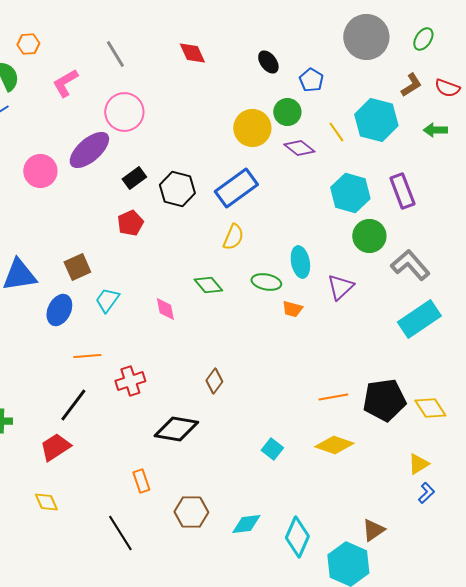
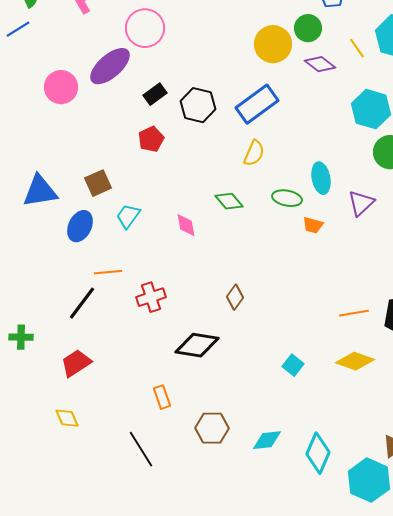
black line: (73, 405) -> (82, 303), moved

